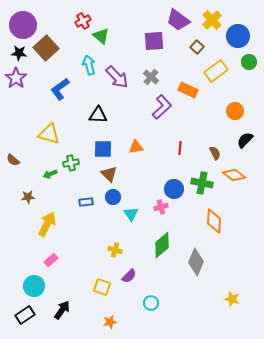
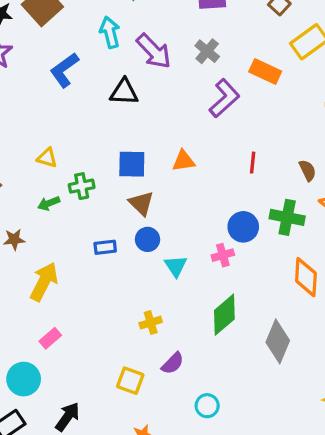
black triangle: (98, 115) -> (124, 92), moved
yellow triangle: (49, 134) -> (47, 158), moved, size x0.6
yellow cross: (115, 250) -> (151, 323), turned -32

